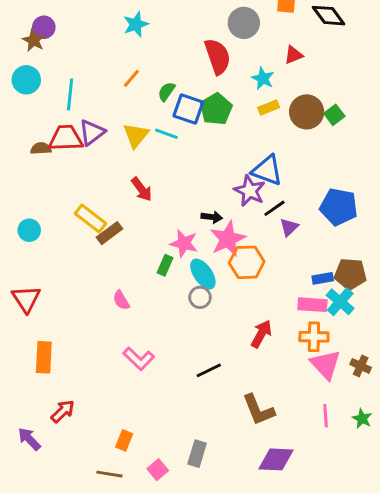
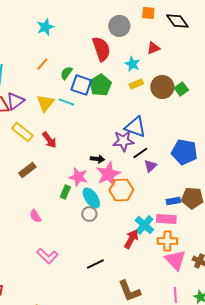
purple star: (250, 191) -> (123, 141), turned -30
yellow rectangle: (91, 219) -> (22, 132), moved
cyan cross: (340, 302) -> (144, 225), moved

